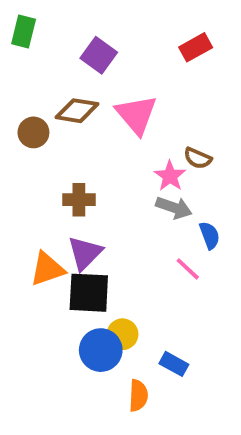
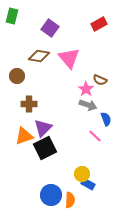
brown circle: (33, 132) -> (17, 76), moved
brown cross: (79, 200) -> (29, 104), moved
black square: (89, 293) -> (45, 148), turned -30
yellow circle: (122, 334) -> (82, 174), moved
blue circle: (101, 350) -> (51, 195), moved

